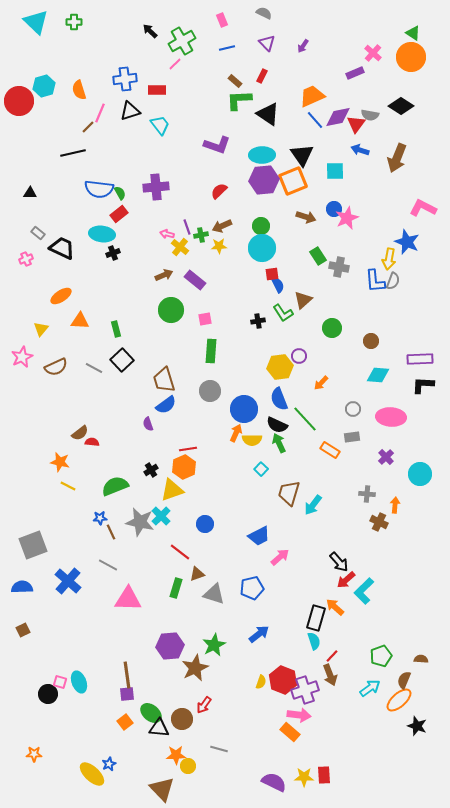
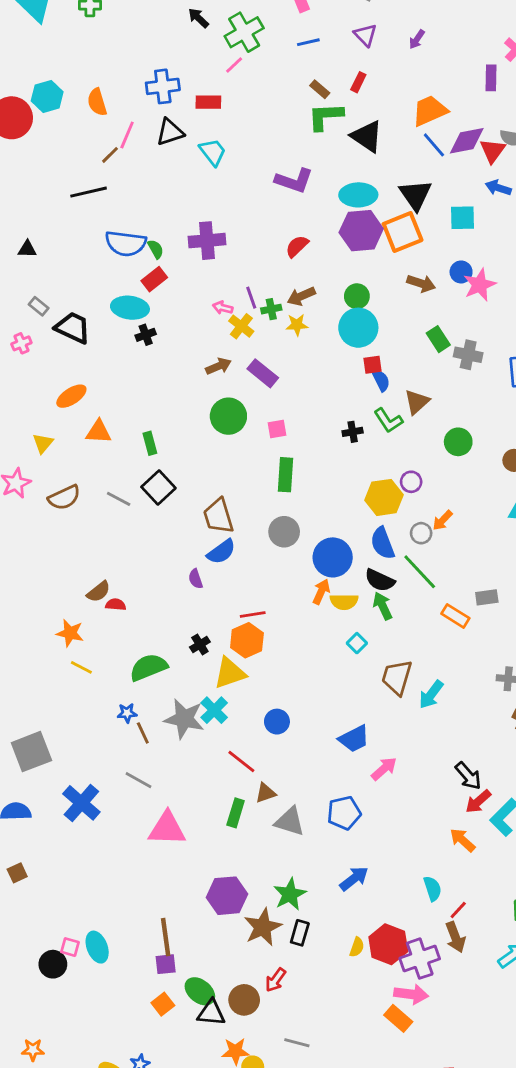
purple rectangle: (355, 73) -> (491, 78), turned -66
gray circle: (353, 409) -> (421, 533), moved
black rectangle: (316, 618) -> (300, 933), moved, size x0.7

